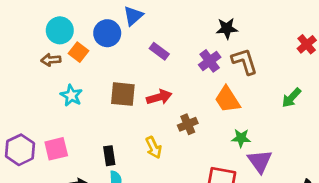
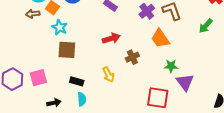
brown square: (123, 94) -> (67, 50), moved
cyan star: (71, 95) -> (60, 27), moved
green arrow: (291, 98) -> (206, 26), moved
black rectangle: (109, 156) -> (77, 81), turned -64

